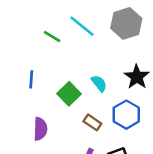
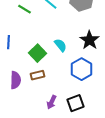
brown rectangle: (92, 122) -> (38, 75), moved, turned -48

